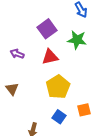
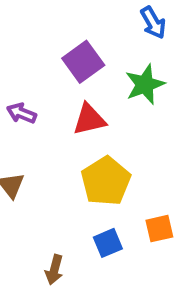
green star: (77, 40) -> (145, 84), turned -30
blue square: (59, 117) -> (108, 243), turned 32

